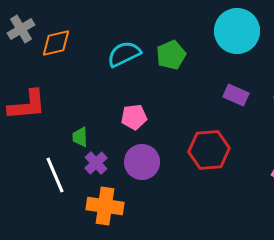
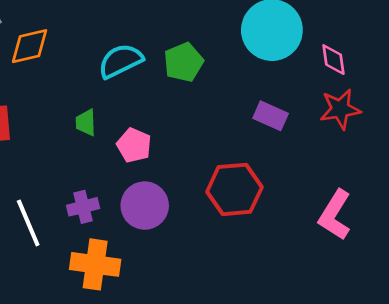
pink pentagon: (134, 117) -> (134, 145), turned 30
green trapezoid: (80, 137) -> (86, 122), moved
purple cross: (96, 163) -> (83, 207), turned 30

